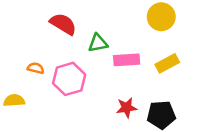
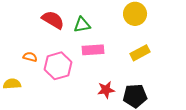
green triangle: (98, 43) -> (82, 25), moved
pink rectangle: (127, 60) -> (93, 50), moved

